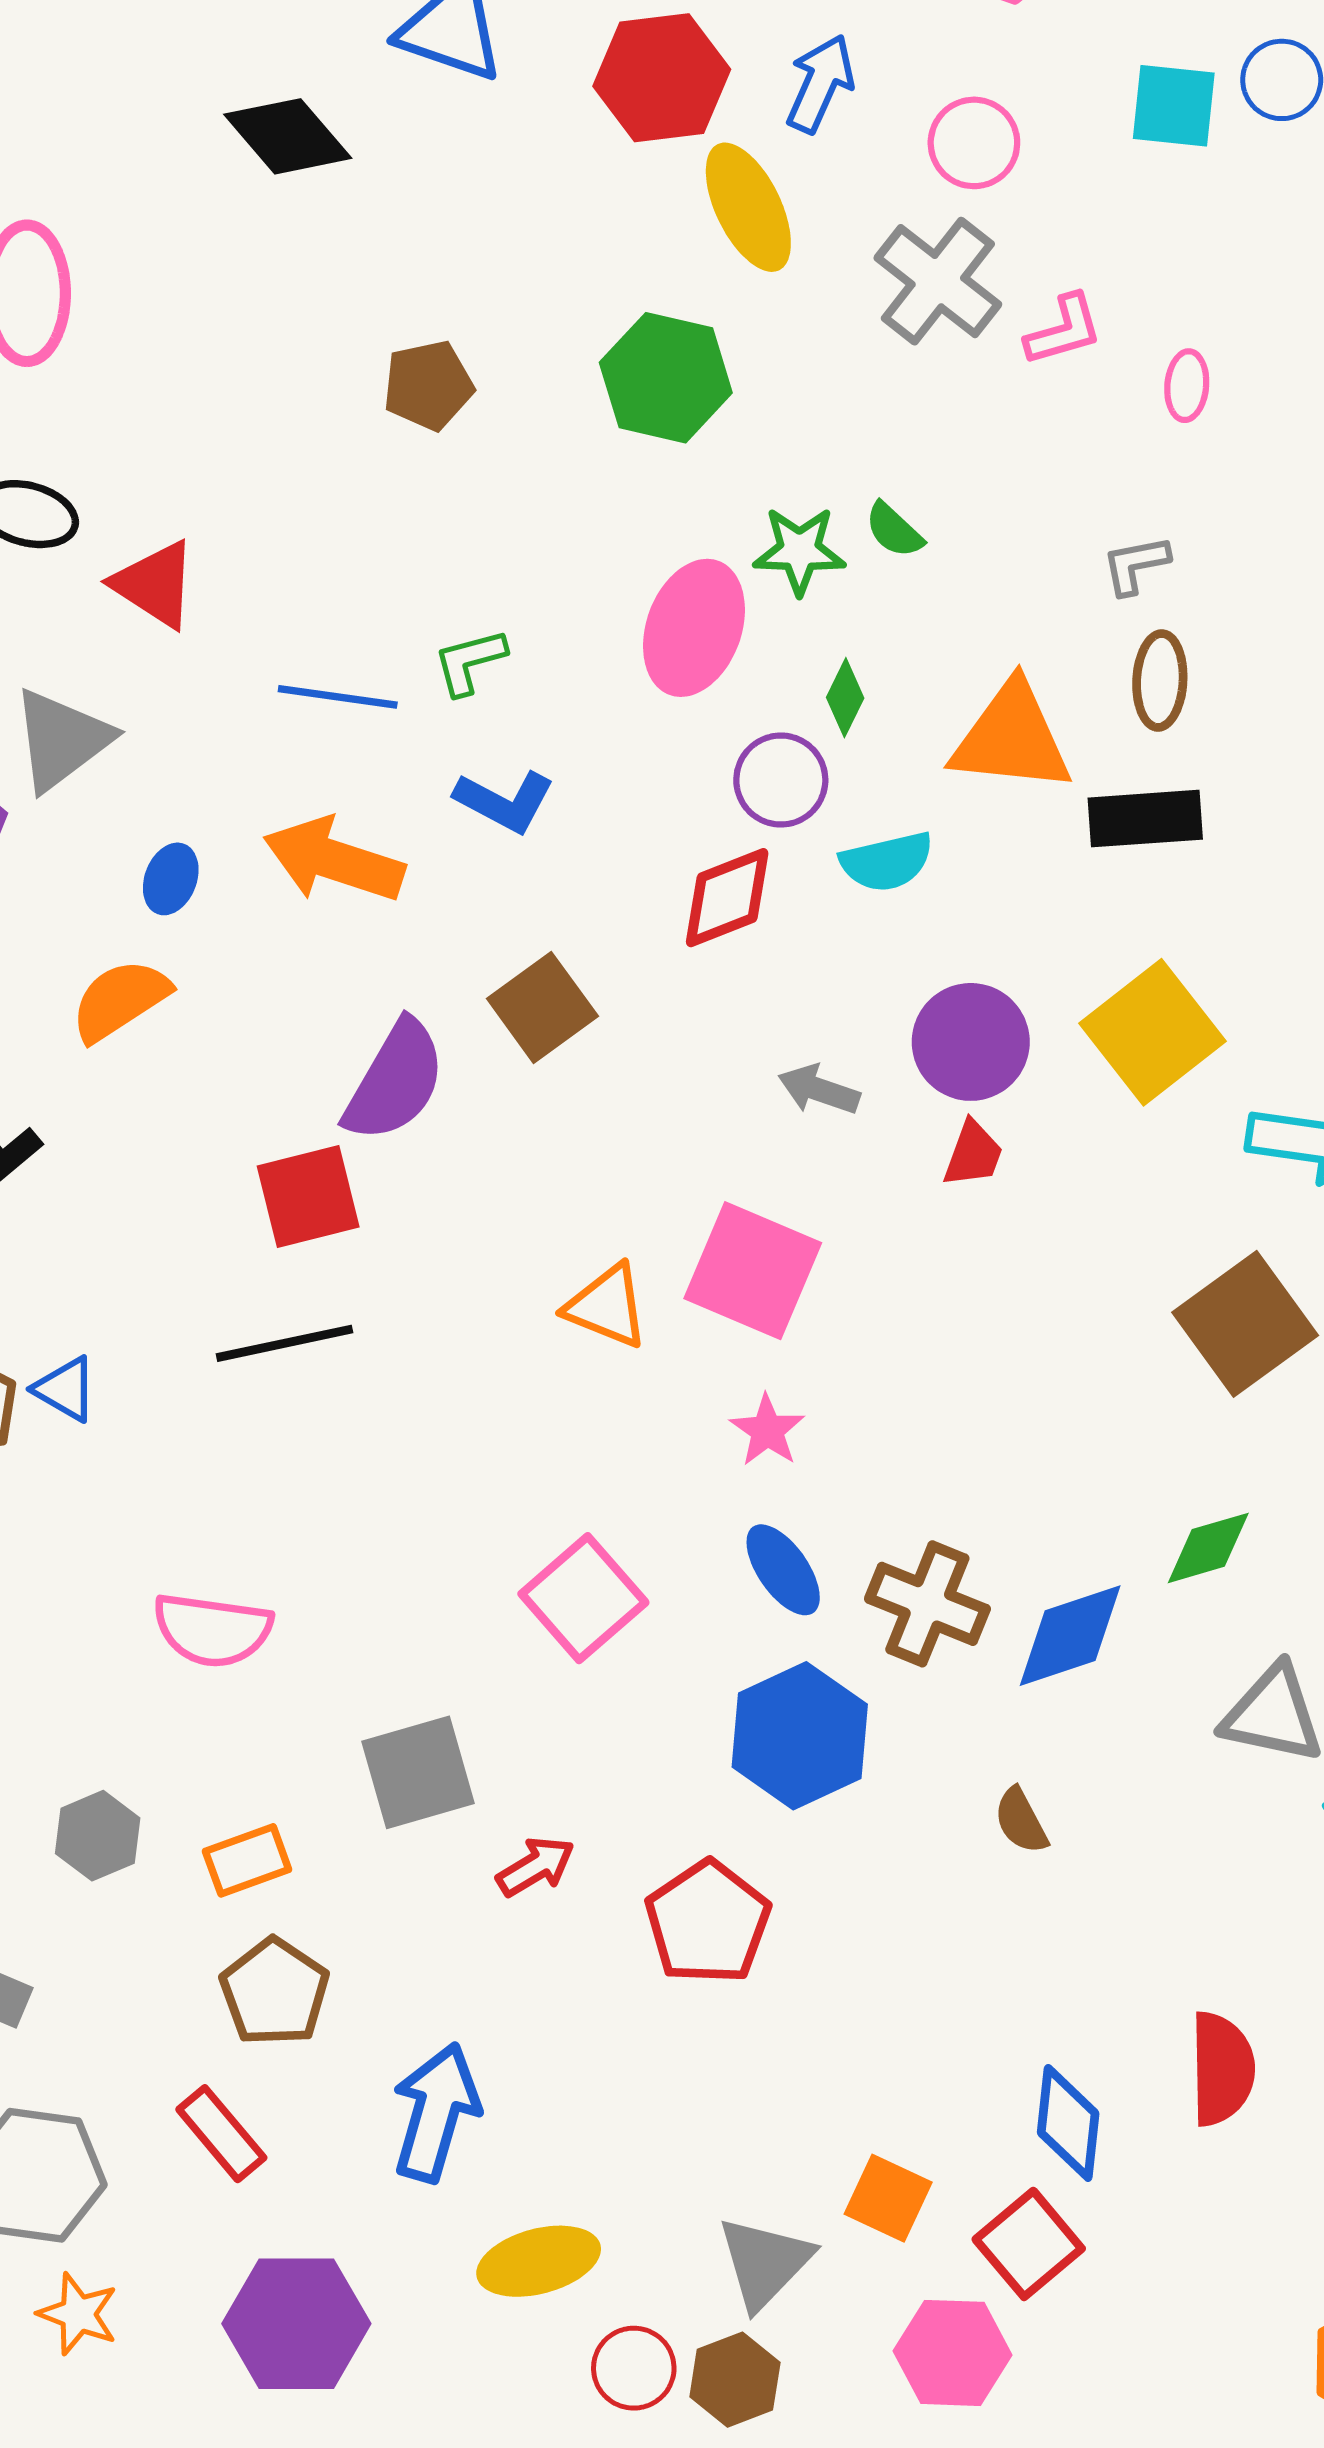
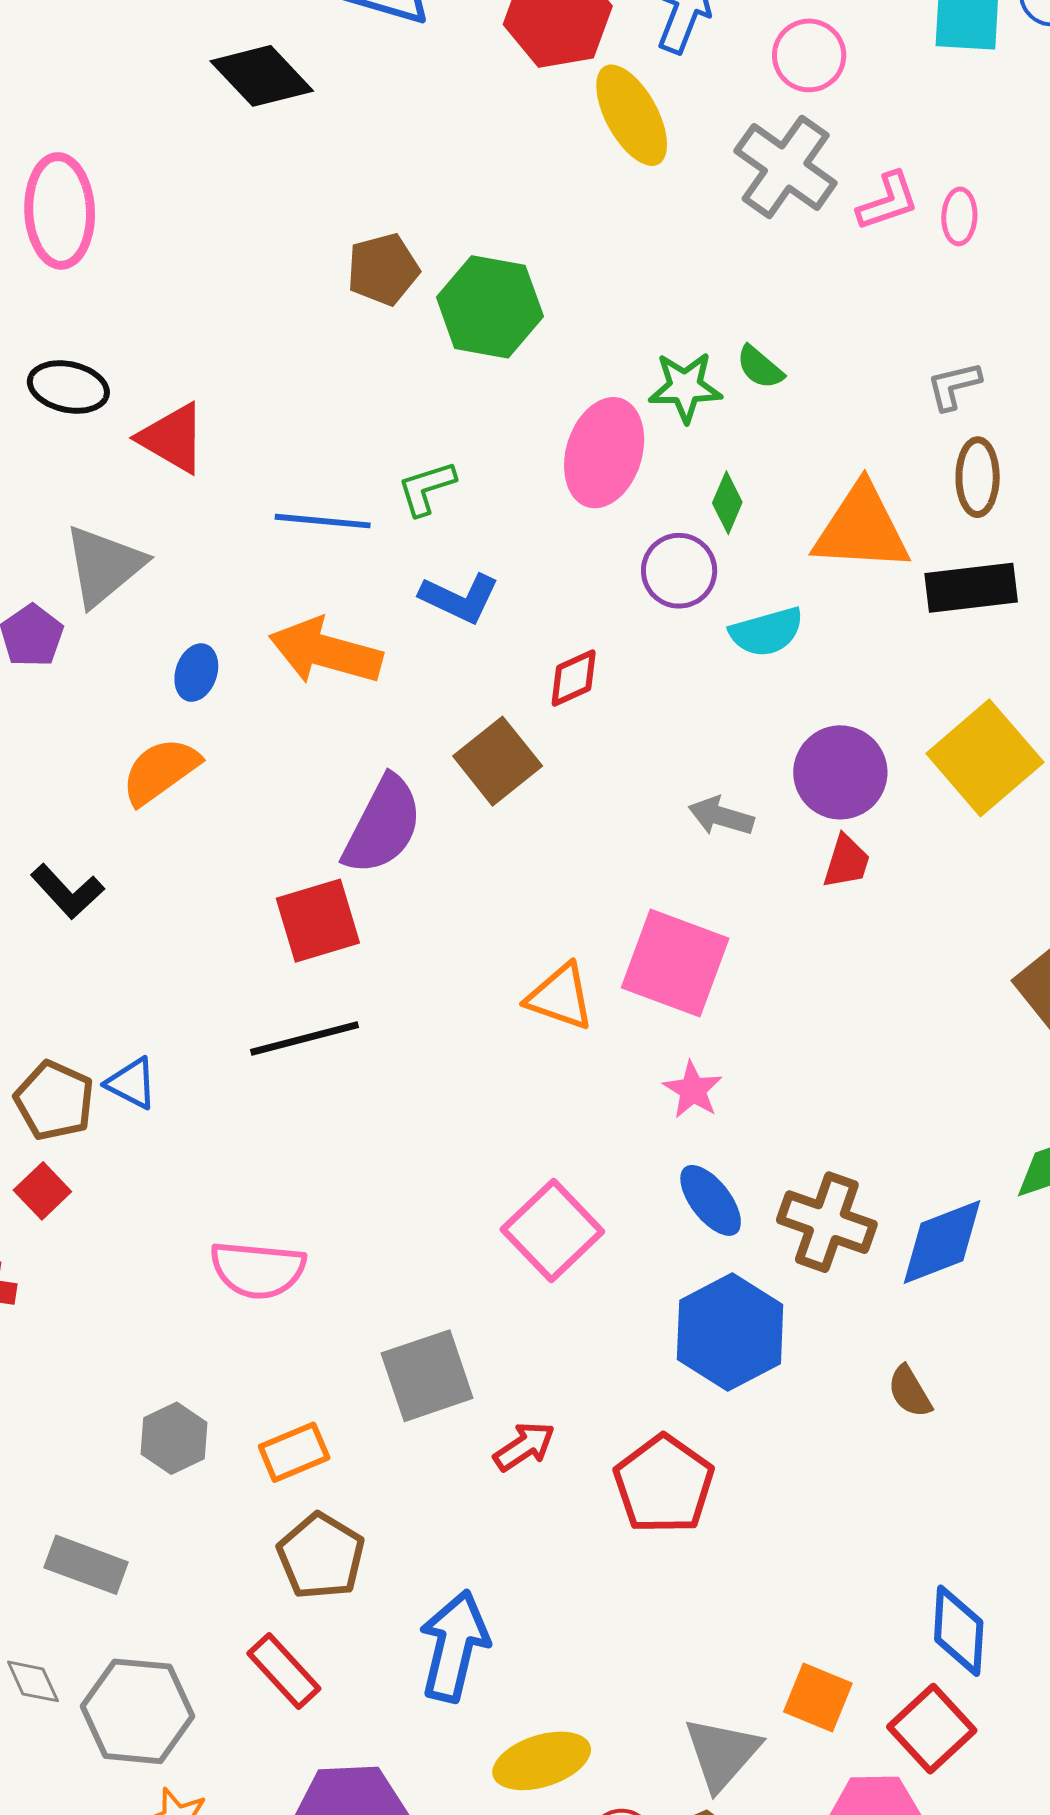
green hexagon: (666, 378) -> (490, 307), moved
pink ellipse: (1187, 386) -> (959, 216), moved
red diamond: (727, 898) -> (574, 678), moved, size x0.7

